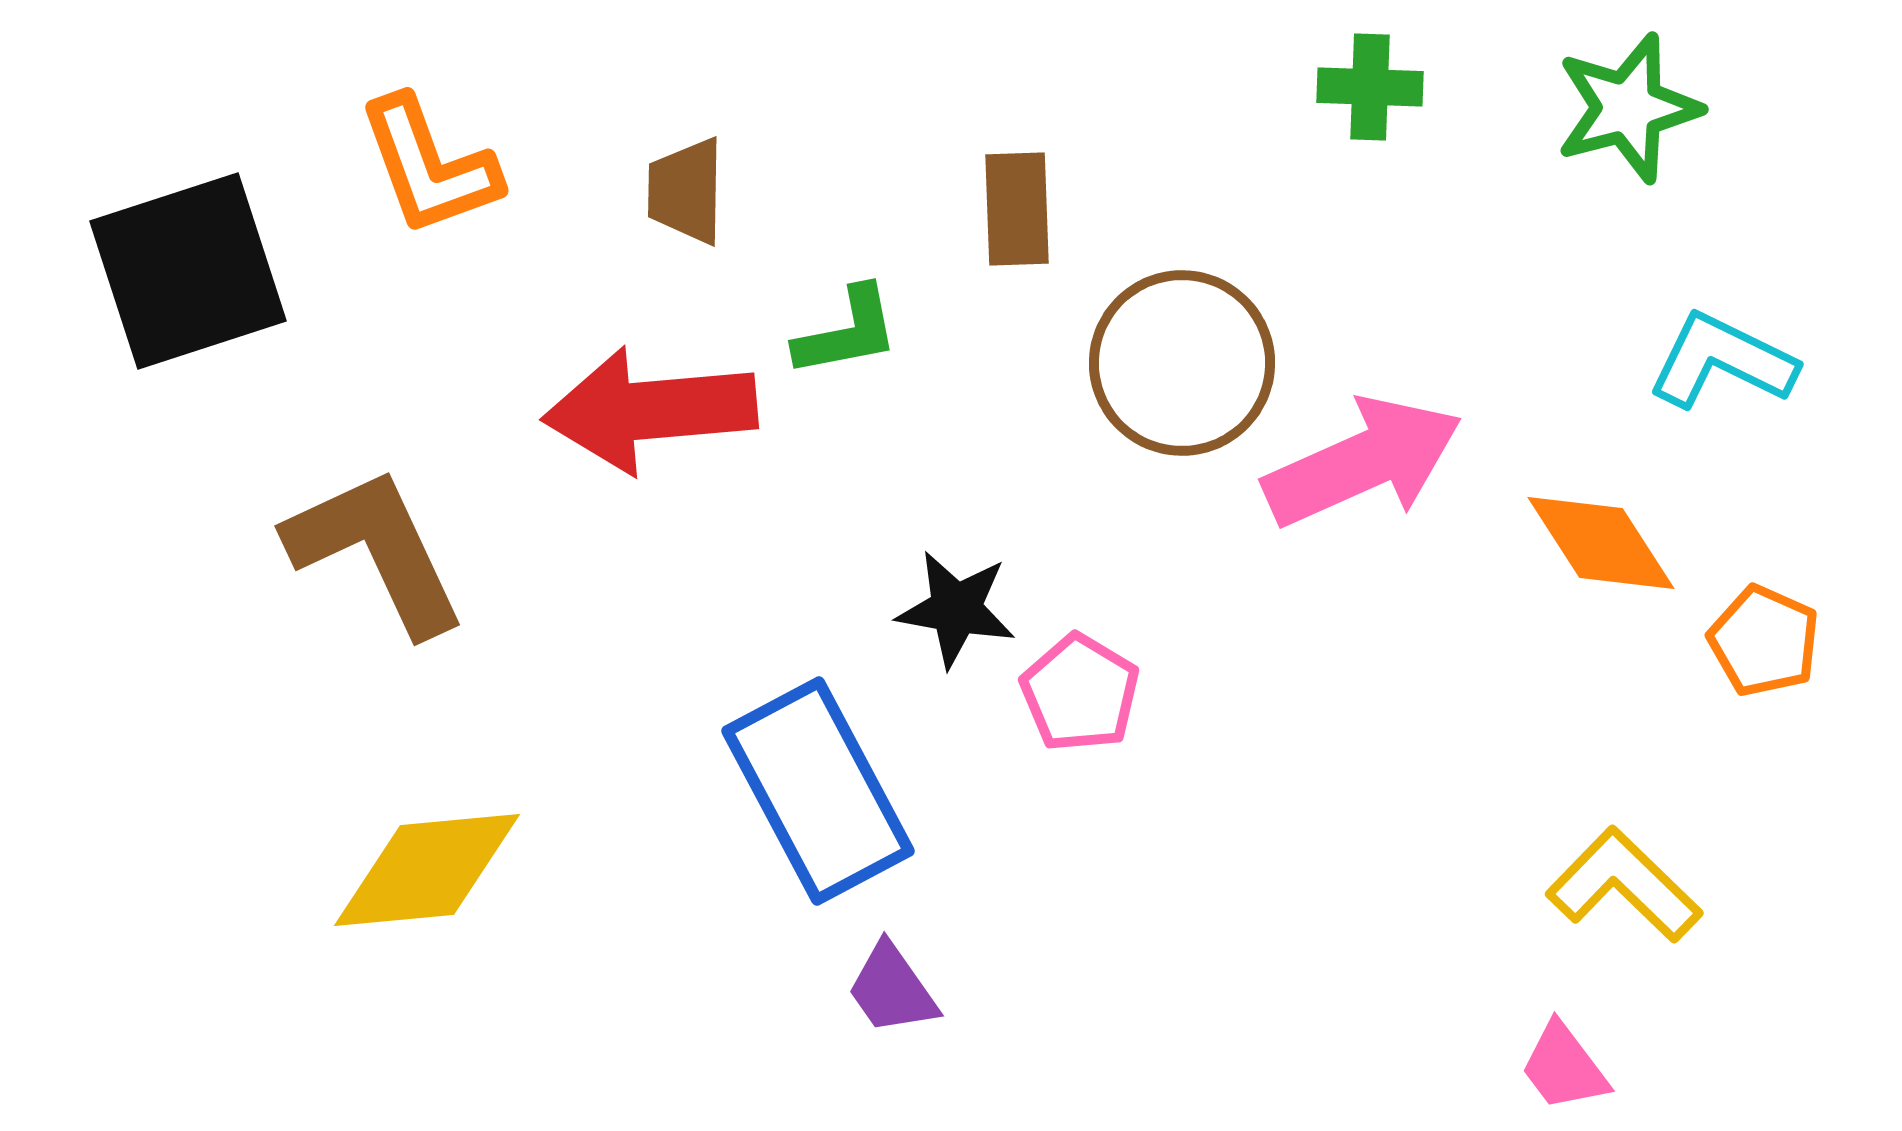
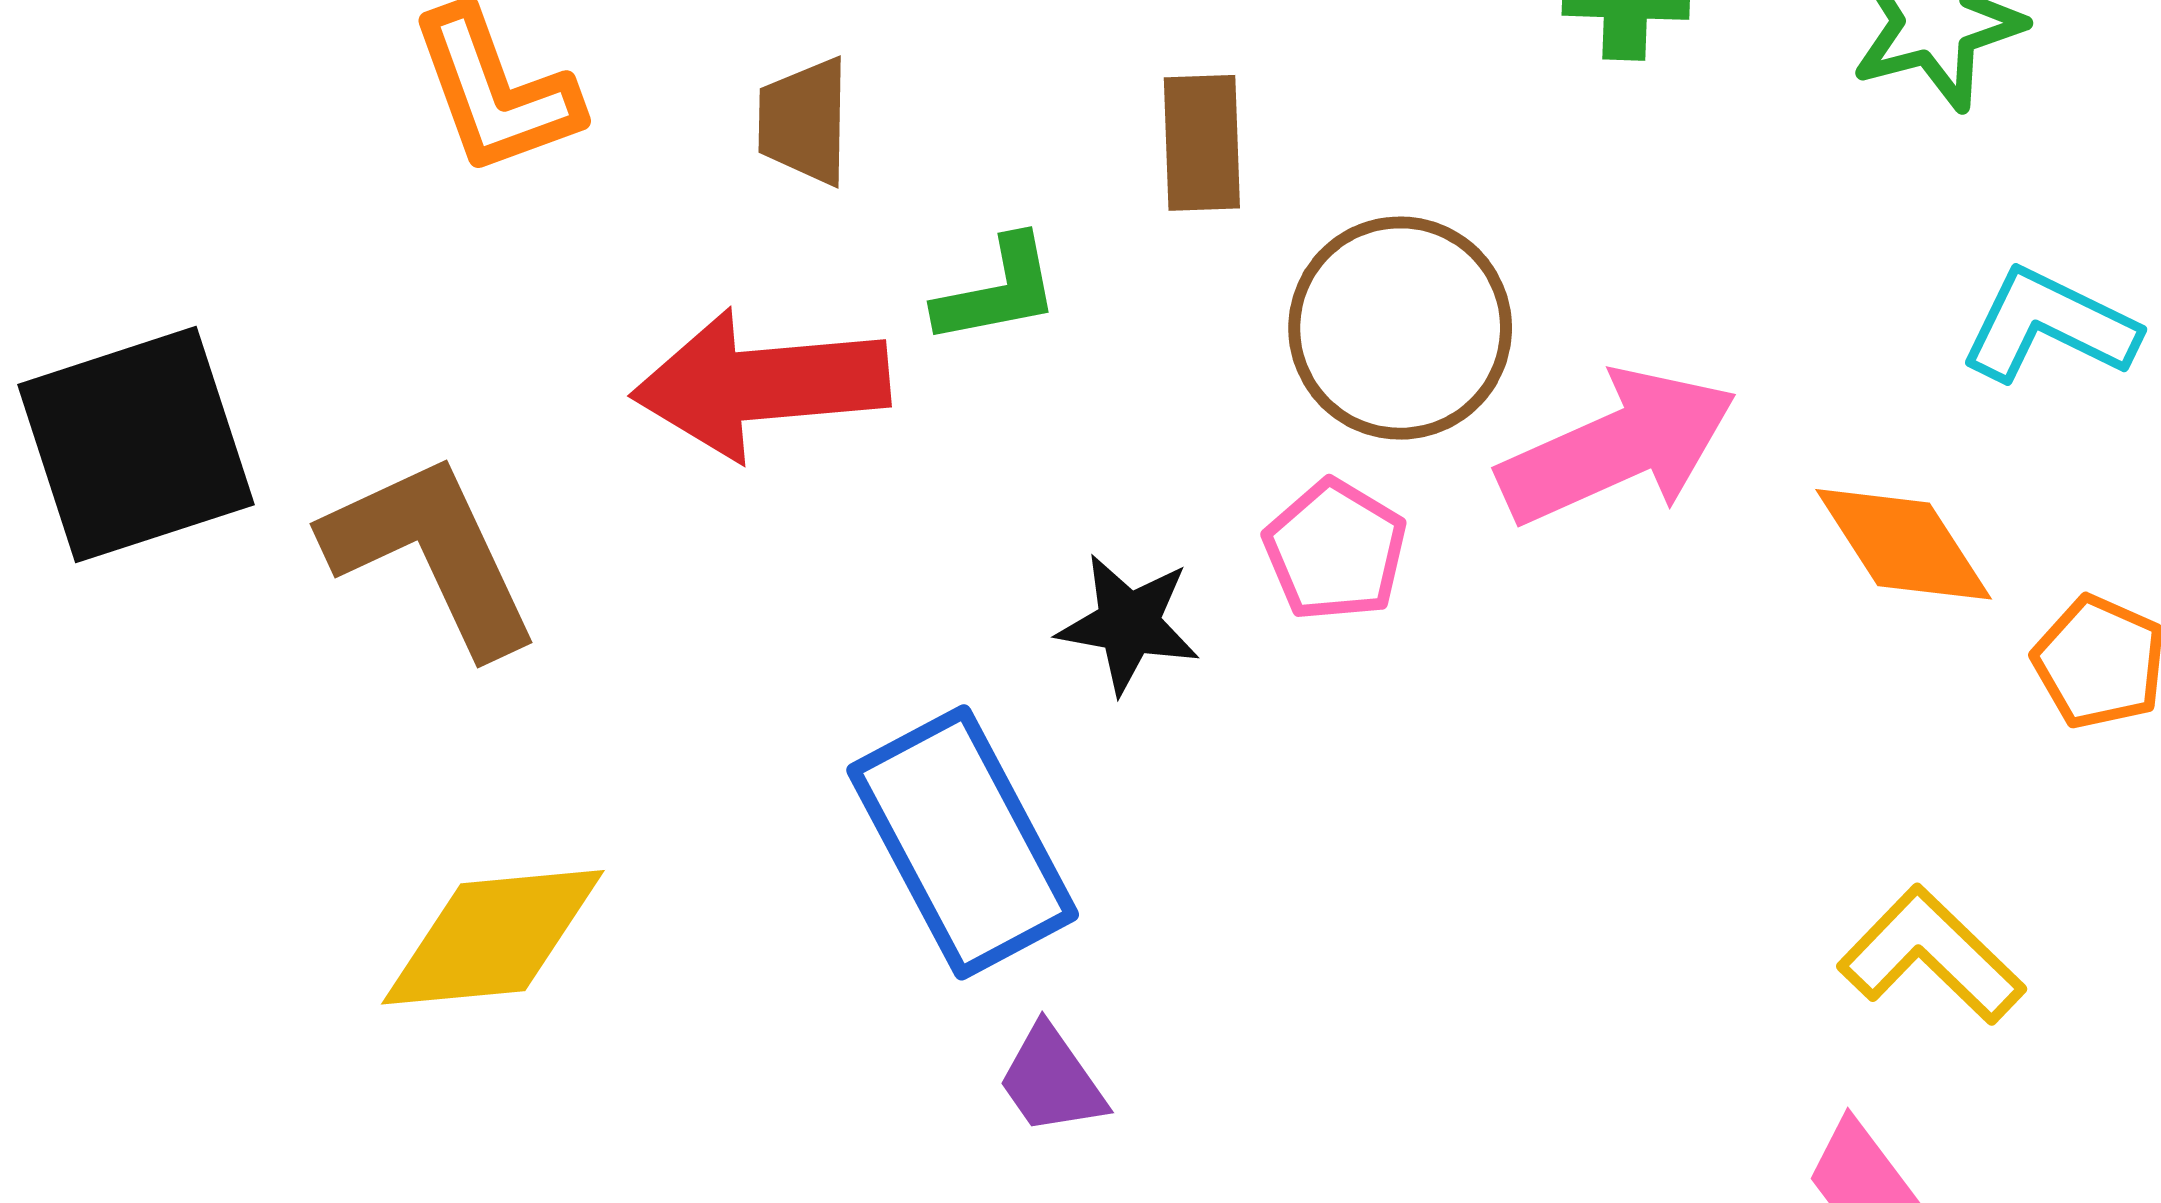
black square: (188, 271) -> (136, 445), moved
pink pentagon: (1080, 693) -> (1335, 550), moved

